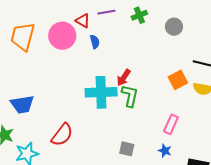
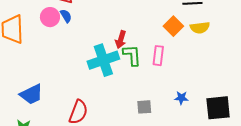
pink circle: (62, 36) -> (50, 17), size x0.7
blue semicircle: (95, 42) -> (66, 16), moved
pink rectangle: (171, 124) -> (158, 56), moved

